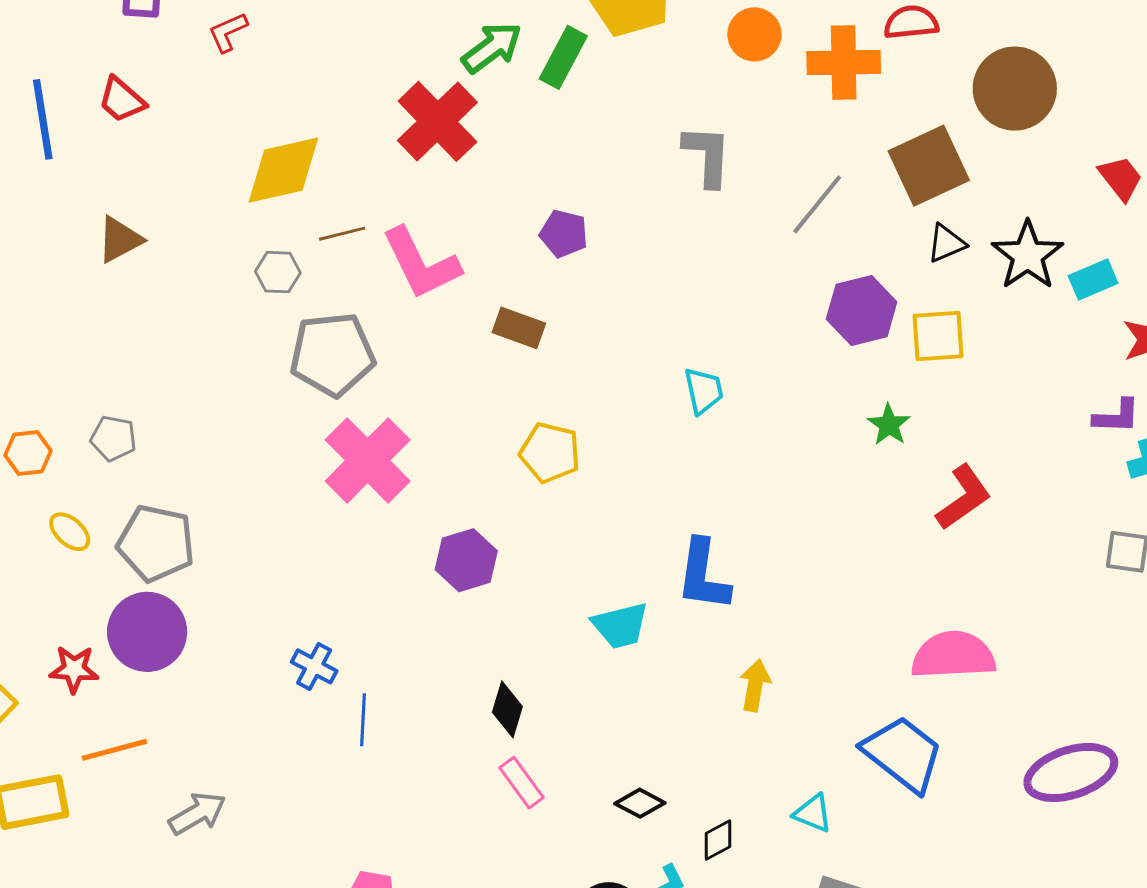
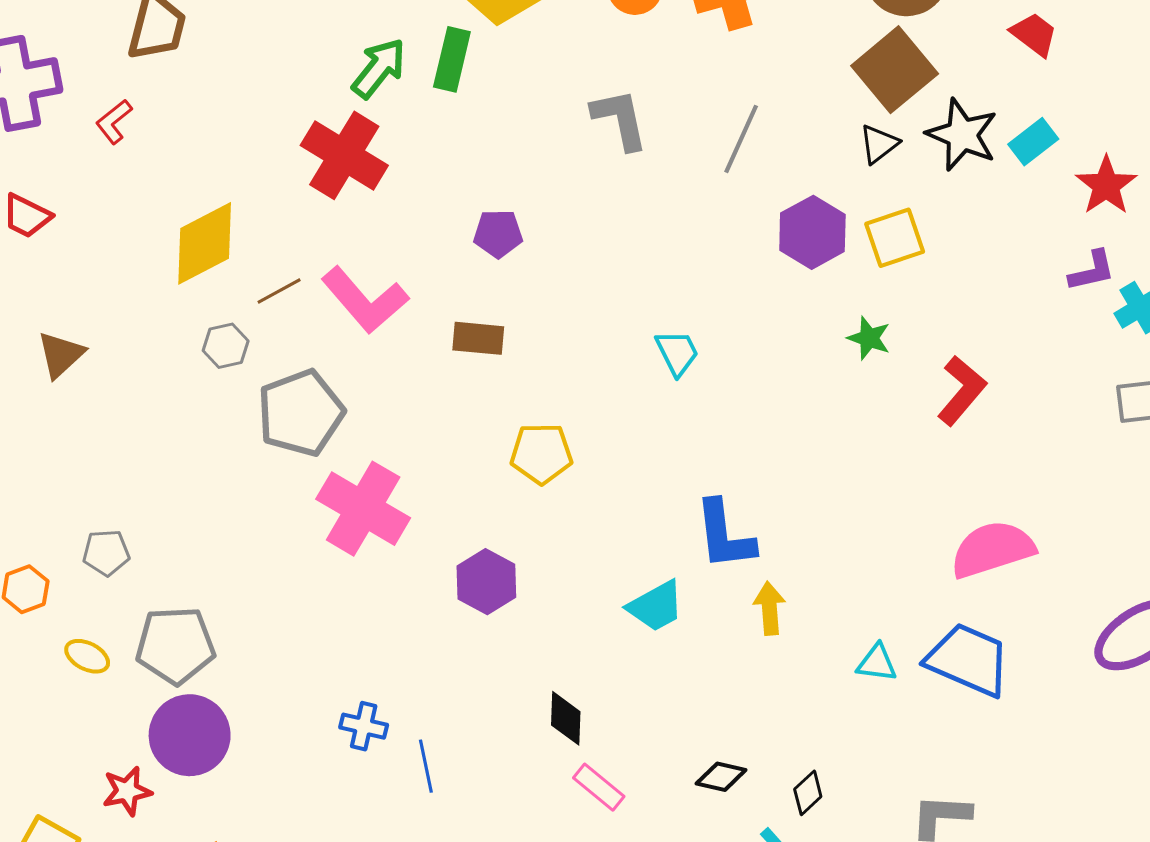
brown square: (929, 166) -> (895, 70), moved
yellow arrow: (755, 685) -> (769, 608), moved
cyan triangle: (813, 813) -> (877, 663), moved

